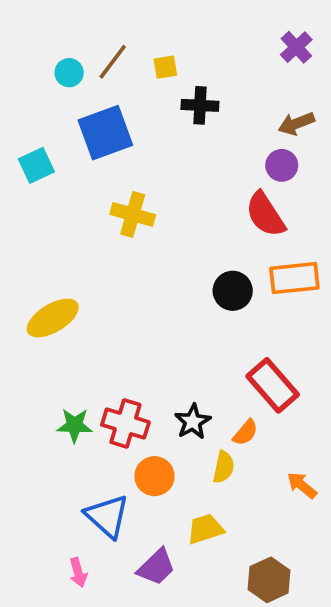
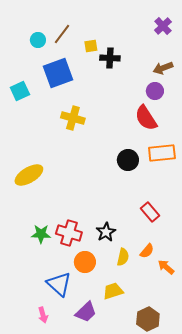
yellow square: (165, 67) -> (91, 46), moved
red rectangle: (273, 385) -> (150, 212), size x0.7
orange semicircle: (245, 433) -> (147, 251), moved

